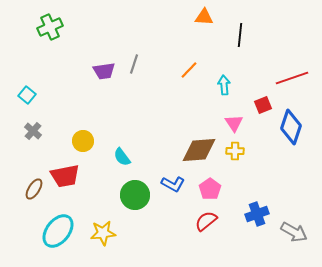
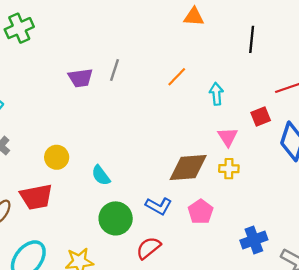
black line: (240, 35) -> (252, 39), moved
red semicircle: (206, 221) -> (148, 248), moved

